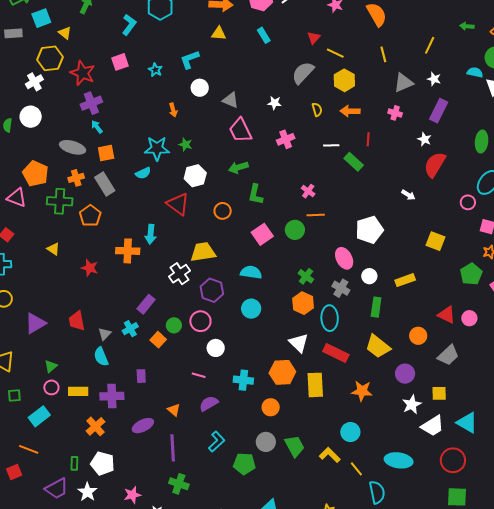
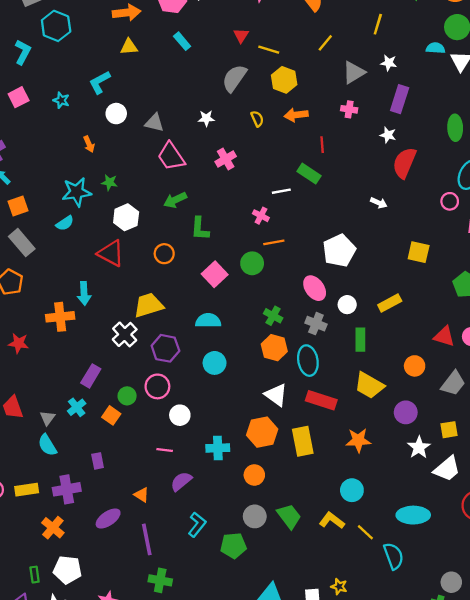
yellow line: (383, 54) -> (325, 43), turned 63
white line: (331, 145) -> (281, 191), moved

